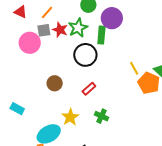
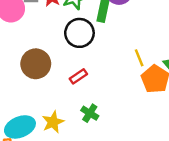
brown circle: (55, 83) -> (36, 64), size x1.5
yellow star: (70, 117) -> (53, 122), moved

